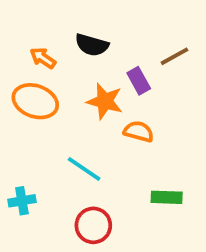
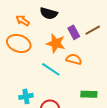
brown line: (174, 56) -> (93, 30), moved
cyan line: (84, 169) -> (51, 69), moved
cyan cross: (22, 201) -> (26, 96), moved

